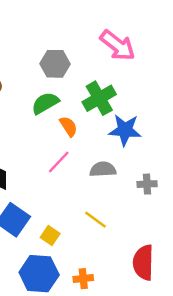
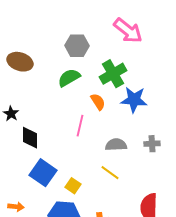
orange semicircle: (69, 126) -> (98, 102), moved
pink line: (59, 162) -> (80, 126), turned -30
gray semicircle: (103, 169) -> (116, 145), moved

